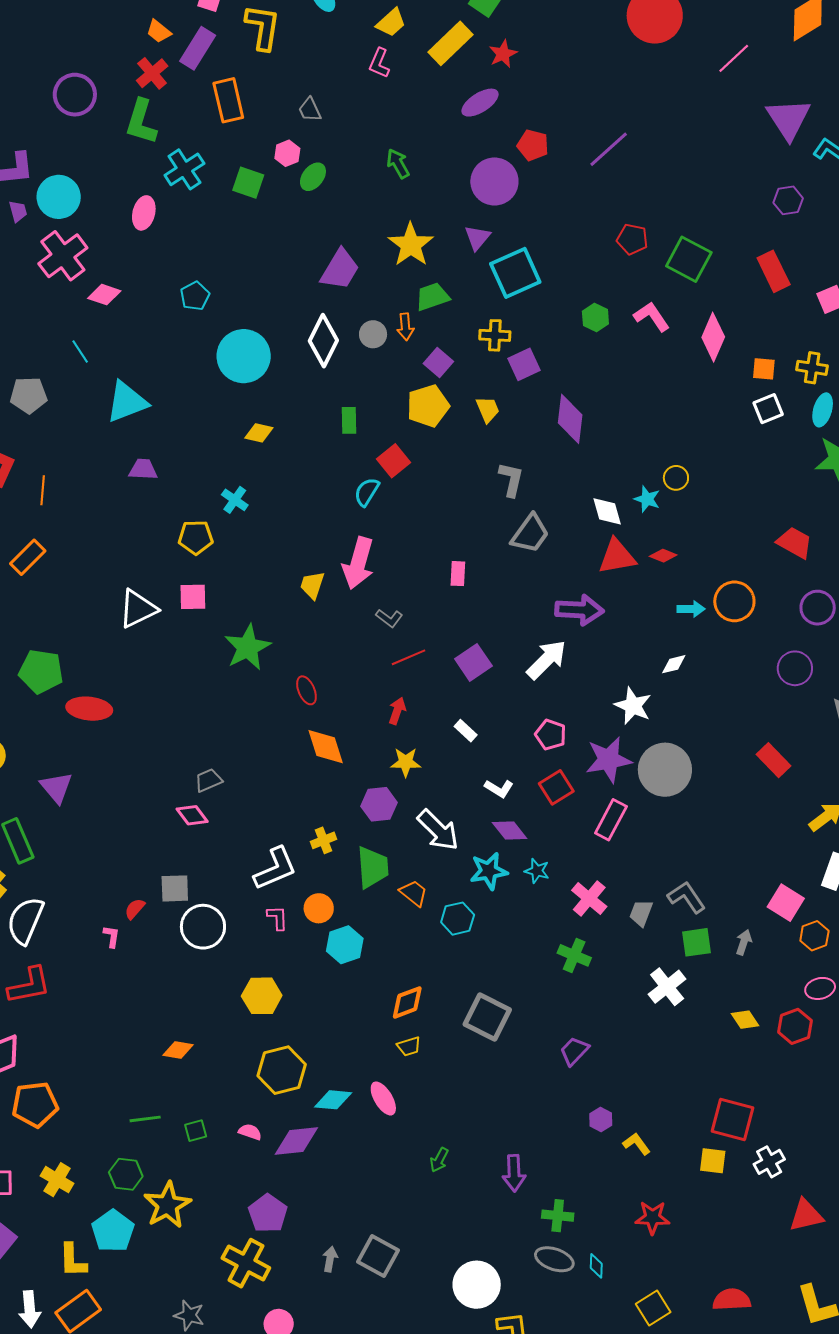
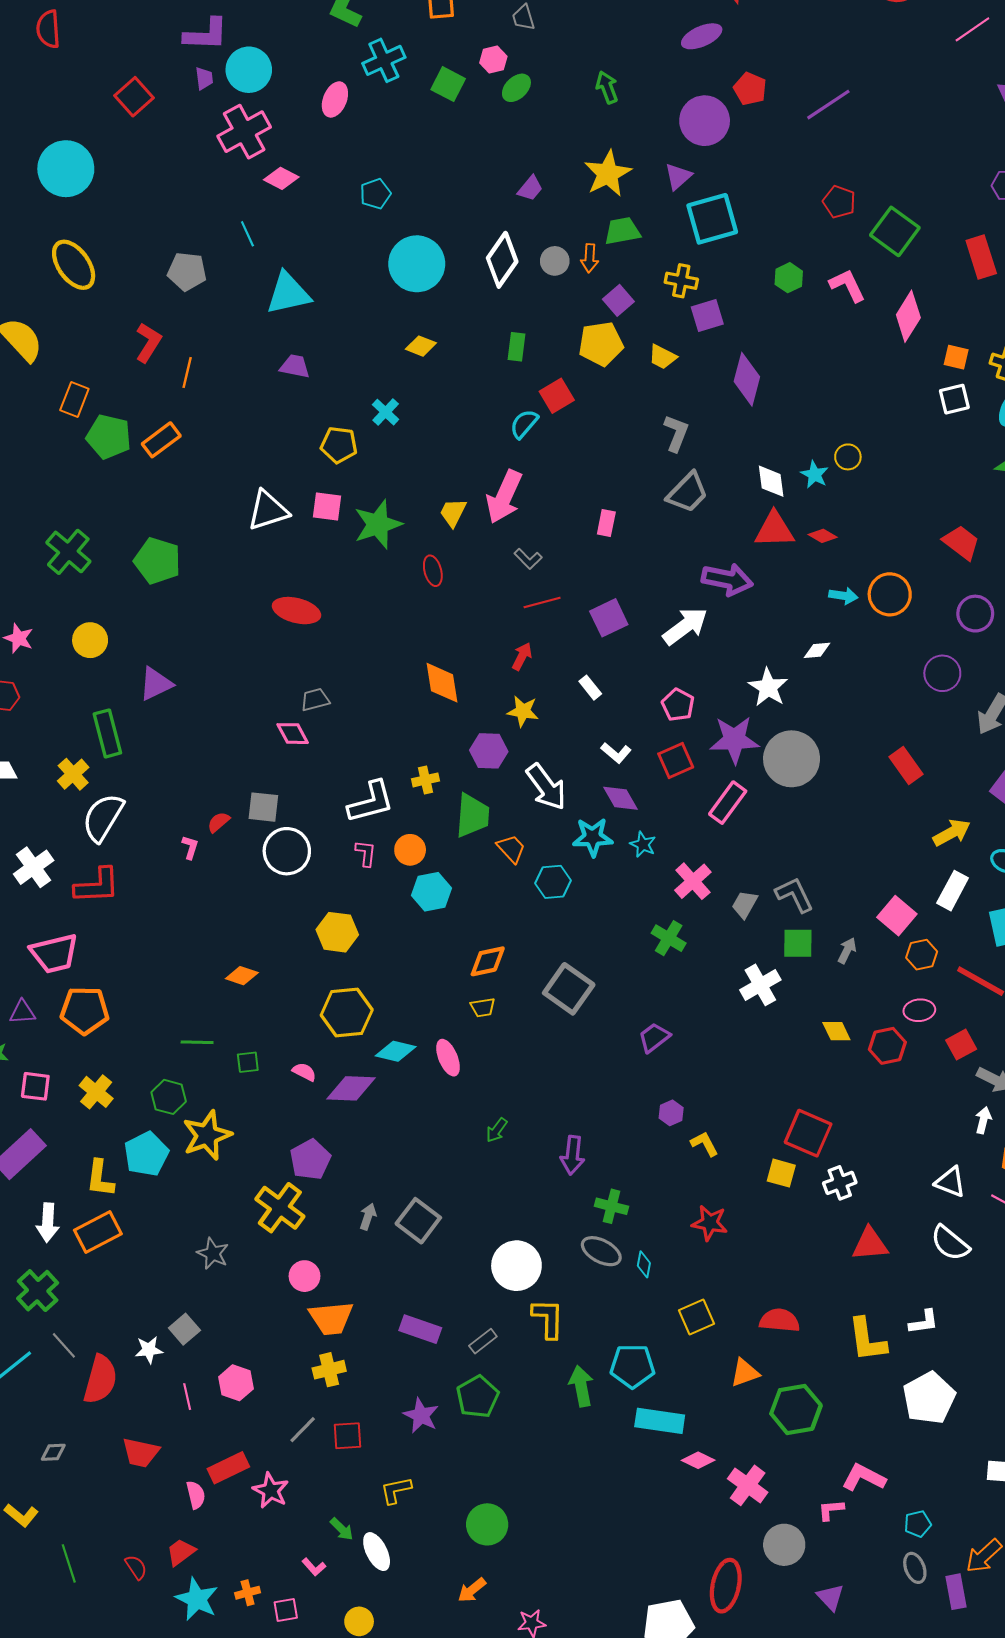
purple trapezoid: (340, 269) -> (530, 188), size x0.6
yellow trapezoid: (488, 409) -> (662, 357), turned 132
green star: (248, 647) -> (378, 524), moved
red ellipse: (306, 690) -> (433, 571), moved
red ellipse: (89, 709) -> (297, 611), moved
purple triangle: (56, 787) -> (156, 684), turned 36

